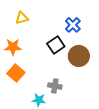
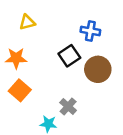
blue cross: (73, 25) -> (90, 31), turned -35
gray cross: (55, 86) -> (68, 106), turned 32

